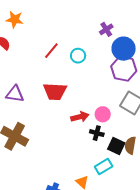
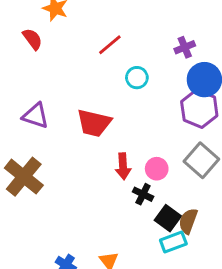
red line: (51, 51) -> (110, 45), moved
red arrow: (80, 117) -> (123, 166), turned 90
cyan rectangle: (104, 166) -> (173, 242), moved

